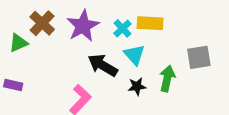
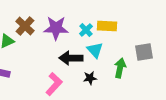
purple star: (83, 26) -> (56, 28), turned 30
black arrow: (103, 65) -> (71, 58), turned -30
black star: (137, 86) -> (90, 78), moved

